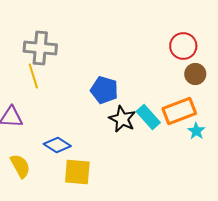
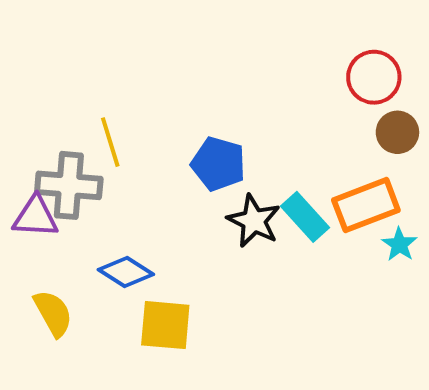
gray cross: (40, 48) -> (69, 185), moved
yellow line: (33, 76) -> (110, 142), moved

